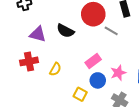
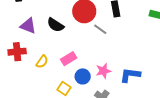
pink rectangle: (93, 61) -> (69, 59), moved

